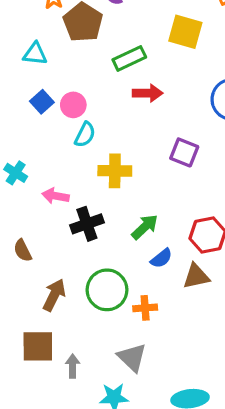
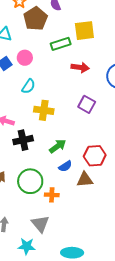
yellow square: (185, 32) -> (84, 31), moved, turned -30
red arrow: (148, 93) -> (80, 67), moved
pink circle: (73, 105) -> (25, 58), moved

